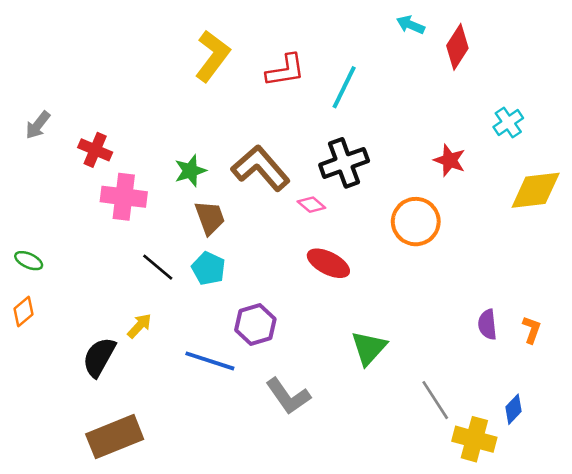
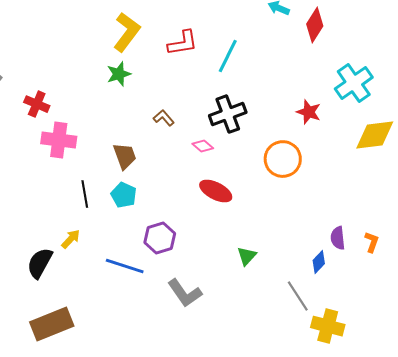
cyan cross: (508, 123) -> (354, 83), size x1.6
brown L-shape: (261, 168) -> (164, 118), size x0.5
green star: (190, 171) -> (119, 74), moved
black line: (158, 267) -> (85, 194), turned 40
green triangle: (369, 348) -> (247, 256), size x0.7
blue diamond: (513, 409) -> (319, 262), moved

